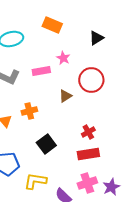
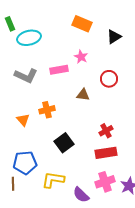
orange rectangle: (52, 25) -> (82, 24), moved
red circle: (91, 80) -> (109, 79), size x0.7
brown triangle: (65, 96) -> (83, 95), turned 40

